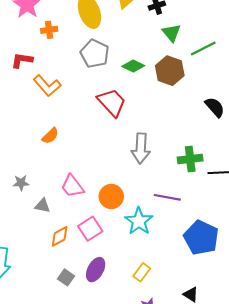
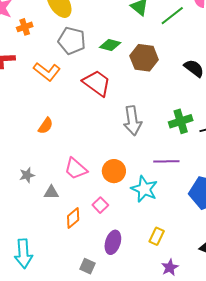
brown hexagon: (170, 71) -> (144, 58), moved
orange L-shape: (47, 86) -> (47, 72), moved
pink square: (90, 229) -> (100, 205), size x0.7
gray square: (66, 277) -> (88, 266), moved

